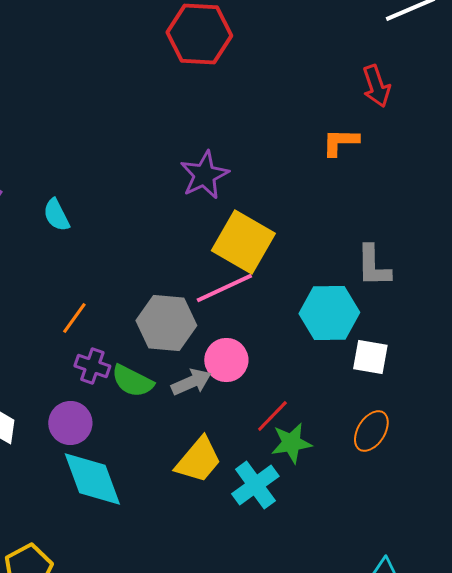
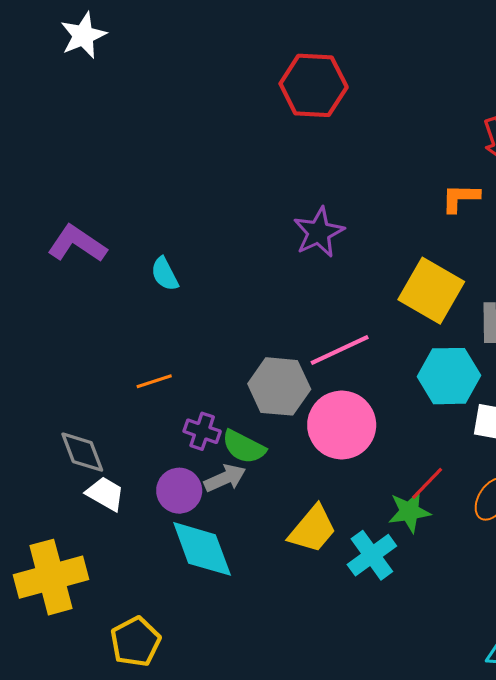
yellow square: (243, 242) -> (431, 291), moved
orange line: (74, 318) -> (154, 381), moved, turned 36
pink circle: (226, 360) -> (342, 425), size x1.5
gray arrow: (191, 382) -> (225, 478), moved
red line: (272, 416) -> (427, 483), moved

